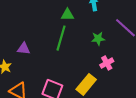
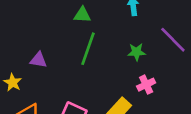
green triangle: (67, 15) -> (82, 15), moved

